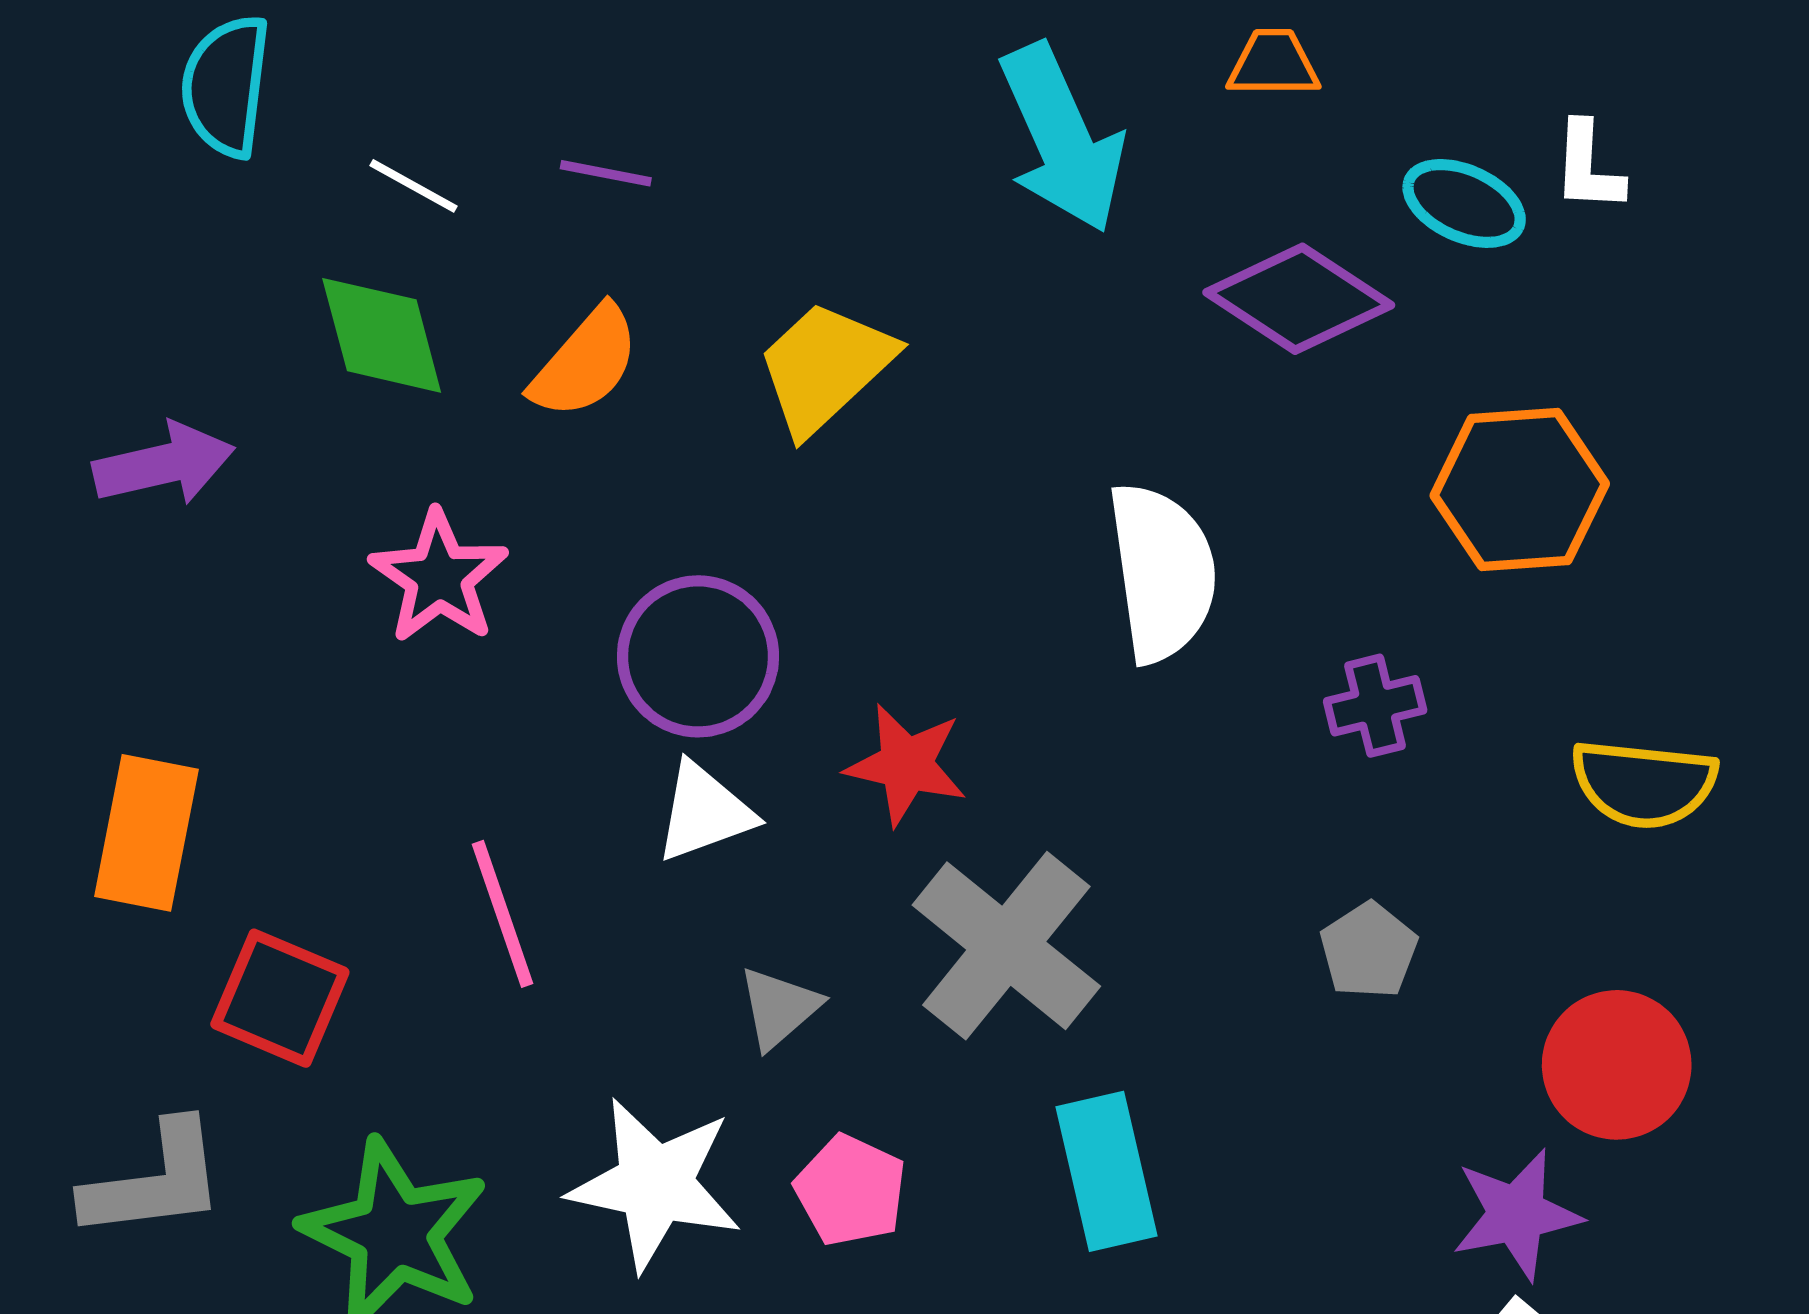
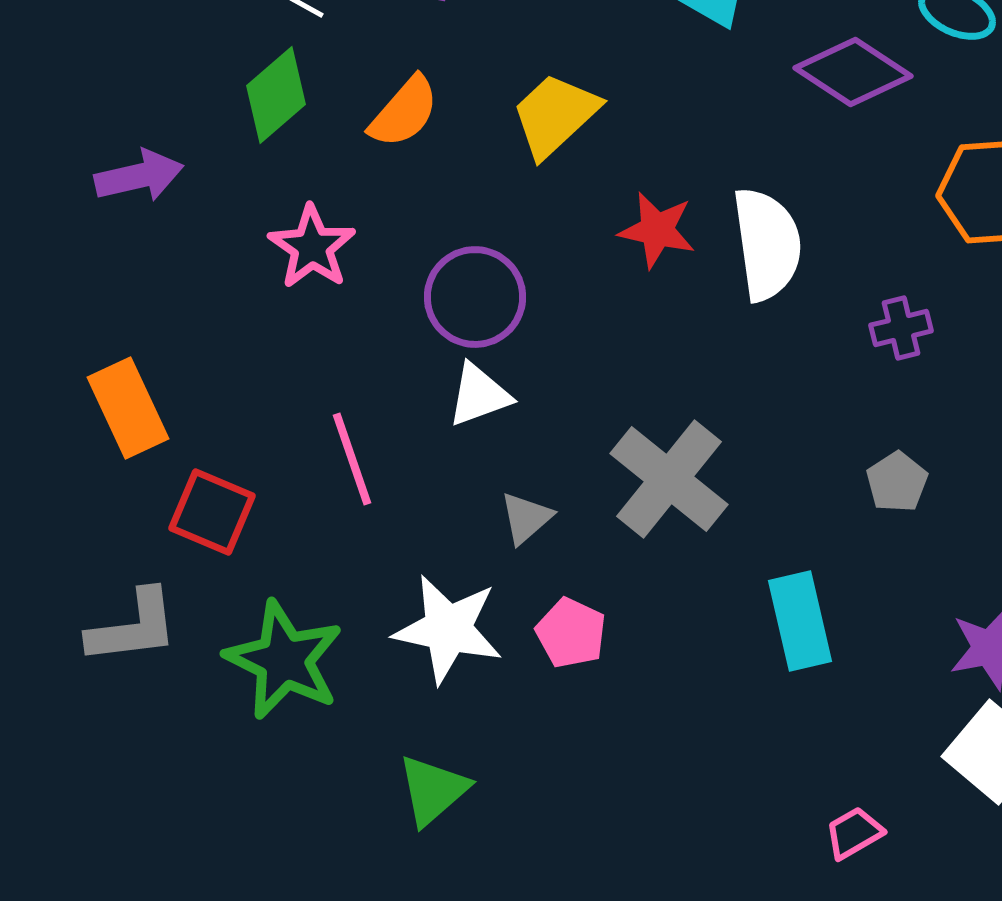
green diamond: (382, 335) -> (276, 95), turned 64
red star: (906, 765) -> (657, 230), moved
orange rectangle: (146, 833) -> (128, 408), turned -36
cyan rectangle: (1106, 1171) -> (800, 621), moved

